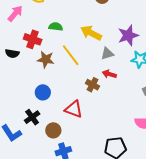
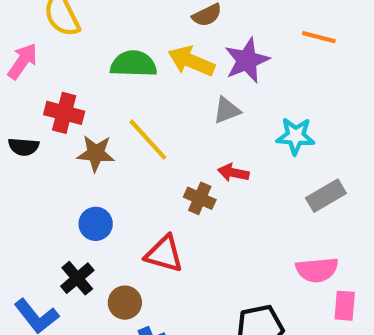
green semicircle: (56, 27) -> (133, 64), moved, size x1.5
yellow arrow: (91, 33) -> (191, 61), moved
purple star: (128, 35) -> (247, 60), moved
gray triangle: (107, 54) -> (227, 110), moved

